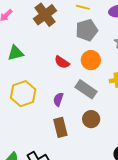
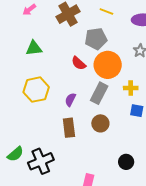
gray pentagon: (87, 30) -> (96, 39), moved
orange circle: (91, 60) -> (108, 65), size x1.4
gray rectangle: (86, 89) -> (99, 93), turned 75

